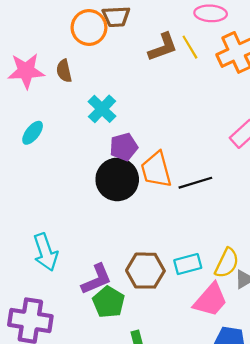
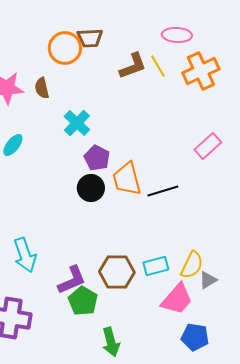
purple pentagon: (124, 147) -> (97, 158), turned -30
black circle: (117, 179) -> (91, 188), size x0.7

